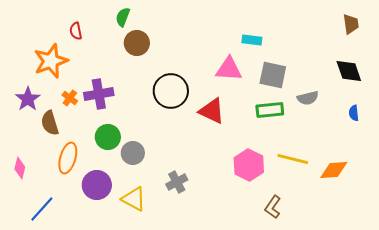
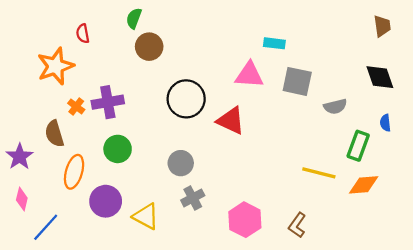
purple star: (28, 99) -> (20, 157), moved
green rectangle: (270, 110) -> (358, 146), moved, turned -64
gray circle: (133, 153) -> (181, 163), moved
pink hexagon: (249, 165) -> (245, 220), moved
pink diamond: (20, 168) -> (22, 199), moved

